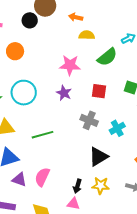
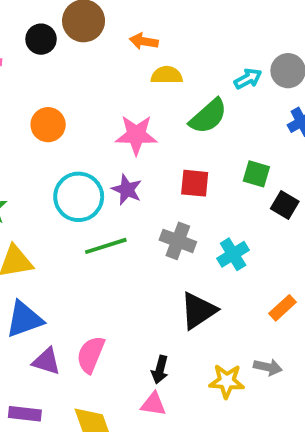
black circle: (30, 20) -> (41, 39), moved
orange circle: (15, 51) -> (48, 125), moved
cyan circle: (24, 93) -> (79, 197), moved
green line: (42, 135) -> (106, 246), moved
yellow star: (101, 186) -> (227, 381), moved

